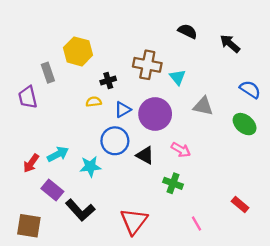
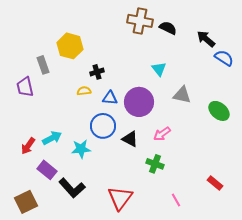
brown cross: (147, 65) -> (140, 21), moved
blue semicircle: (250, 89) -> (224, 58), moved
blue triangle: (123, 110) -> (110, 98), turned 35
pink arrow: (181, 150) -> (162, 134), turned 114
brown square: (29, 226) -> (26, 202), turned -35

